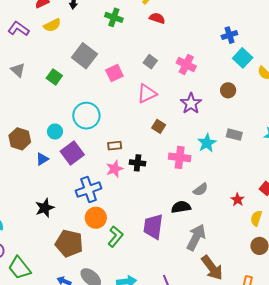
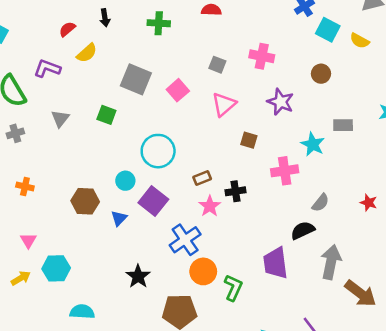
gray triangle: (18, 70) -> (60, 119), turned 42

